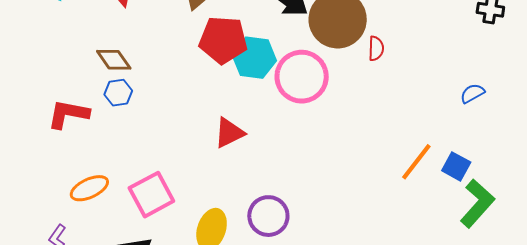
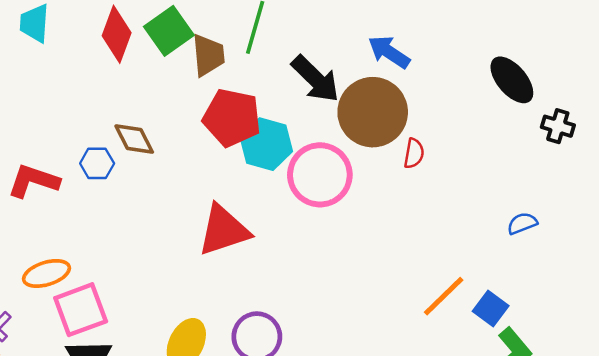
brown diamond: (114, 60) -> (134, 139), moved
red triangle: (229, 133) -> (224, 230), size x1.4
pink square: (151, 195) -> (81, 310), moved

